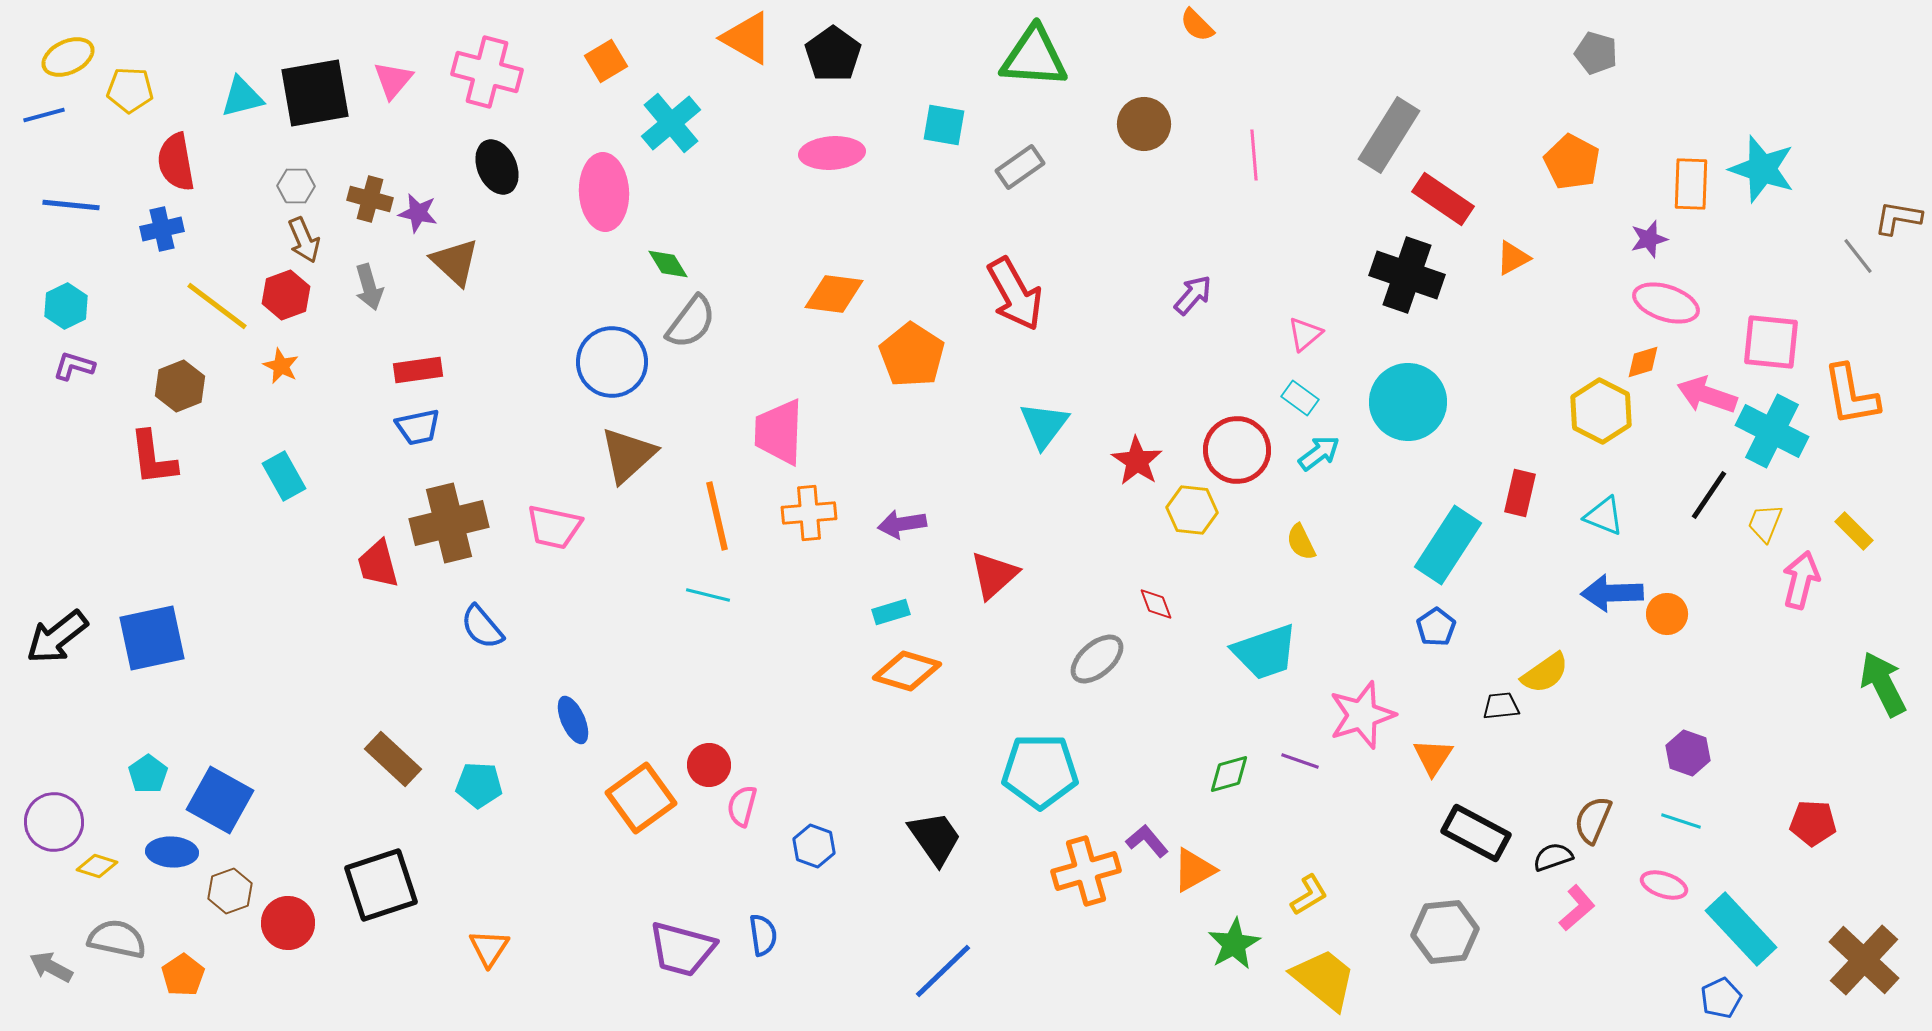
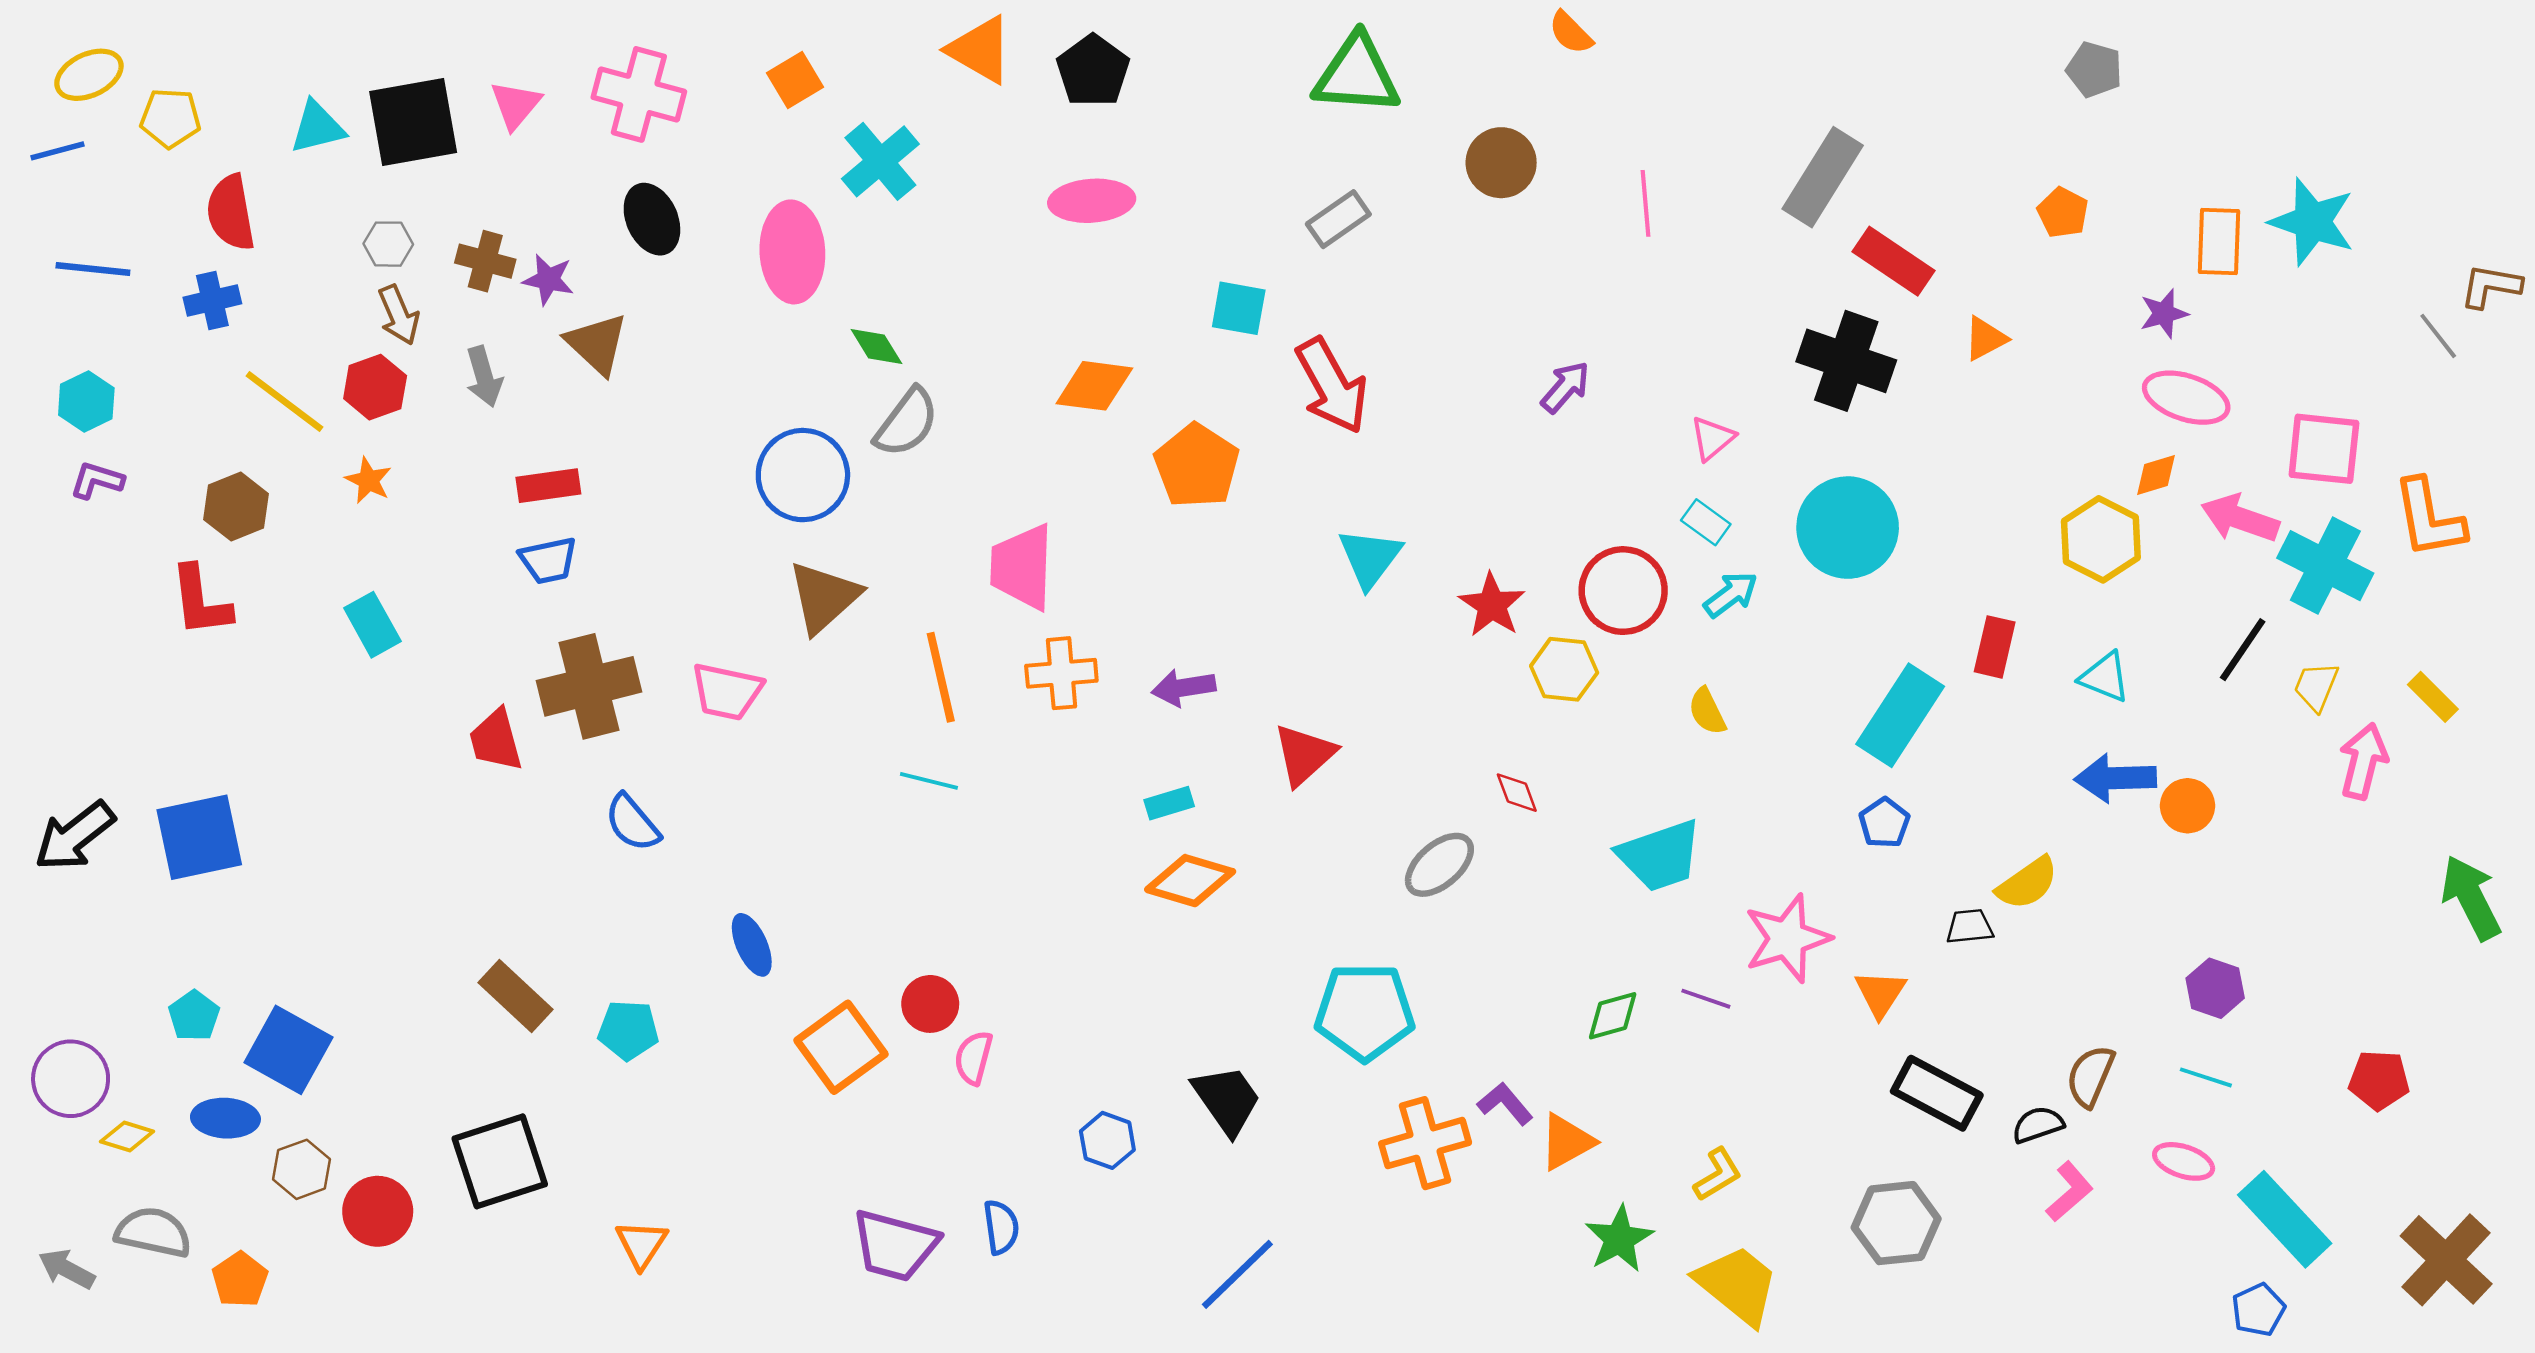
cyan square: (944, 125) -> (1239, 308), moved
orange pentagon: (1572, 162) -> (2063, 213), size x0.7
blue hexagon: (814, 846) -> (1107, 1140), moved

